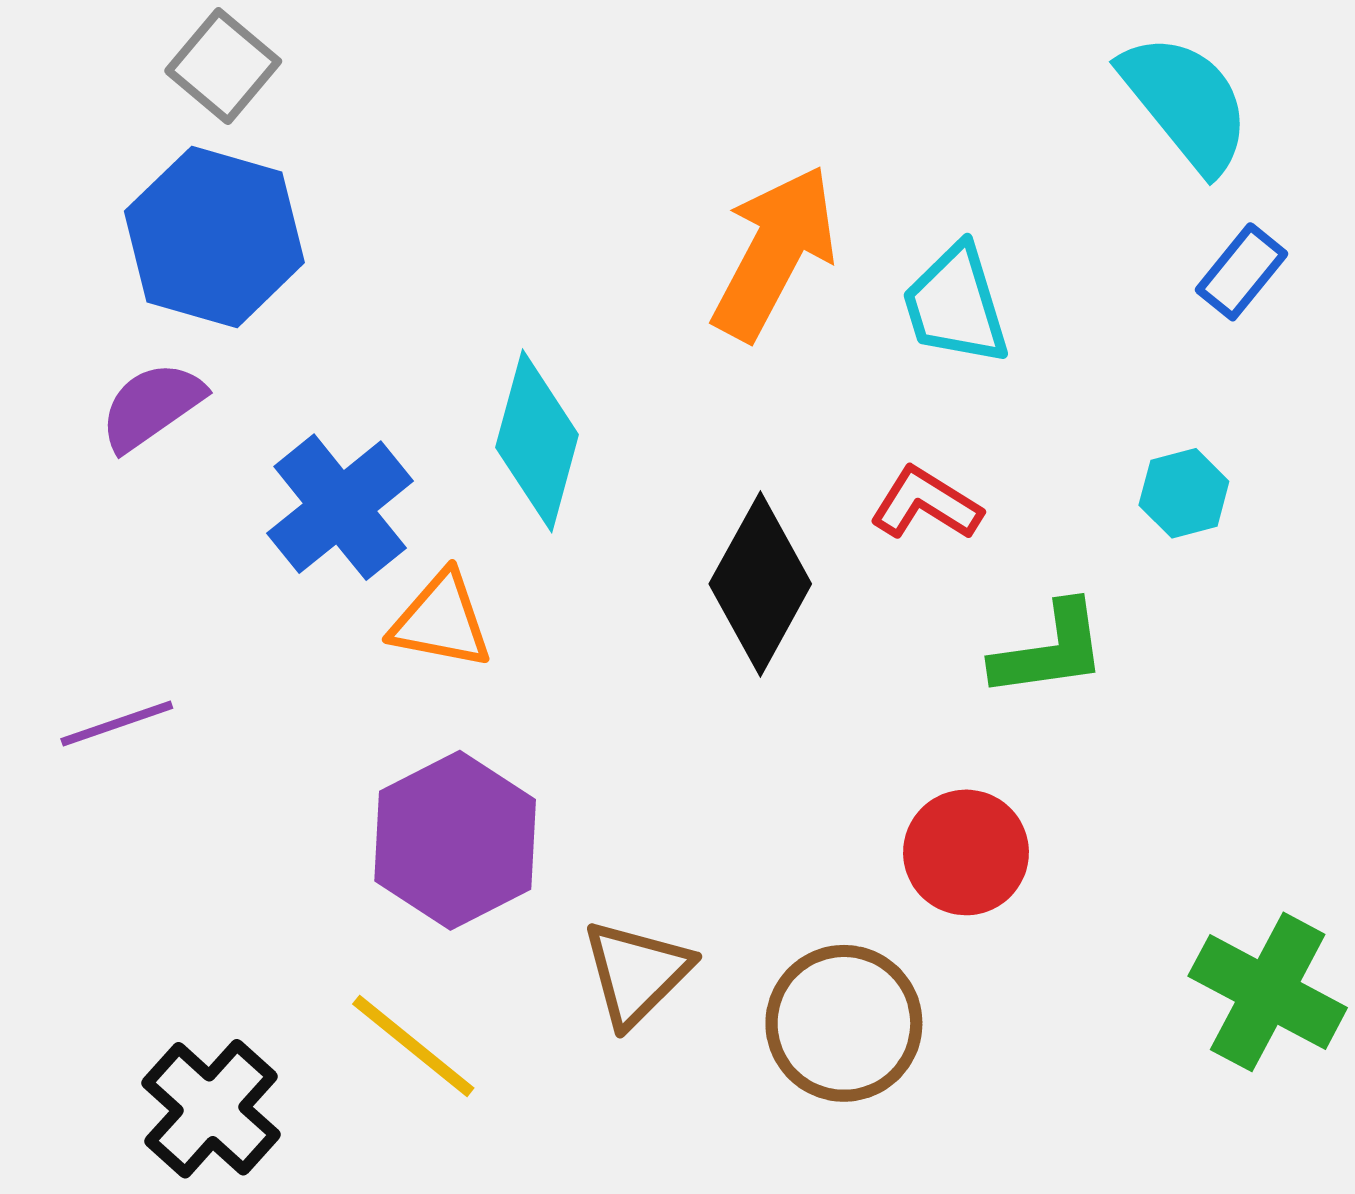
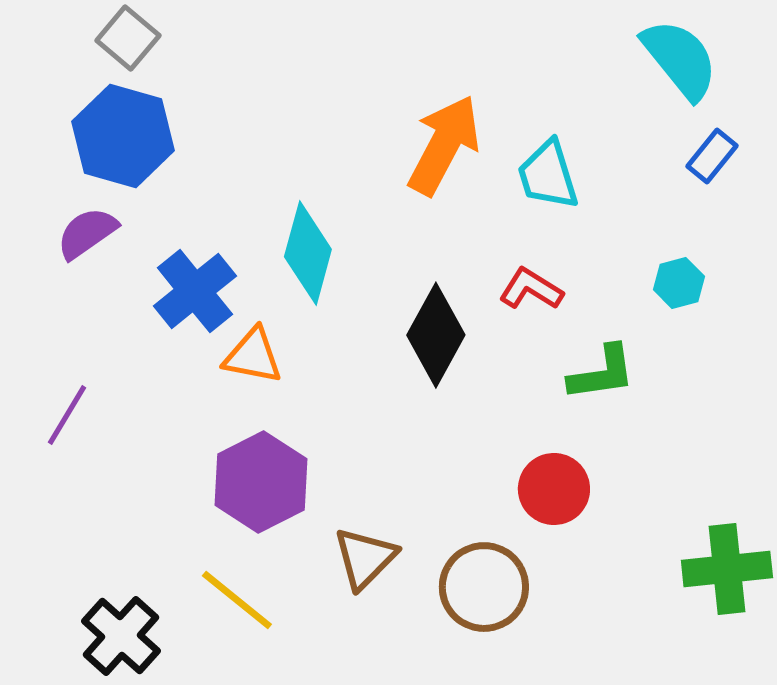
purple line: (117, 723) -> (67, 415), turned -40
green cross: (1268, 992) -> (727, 569), turned -34

